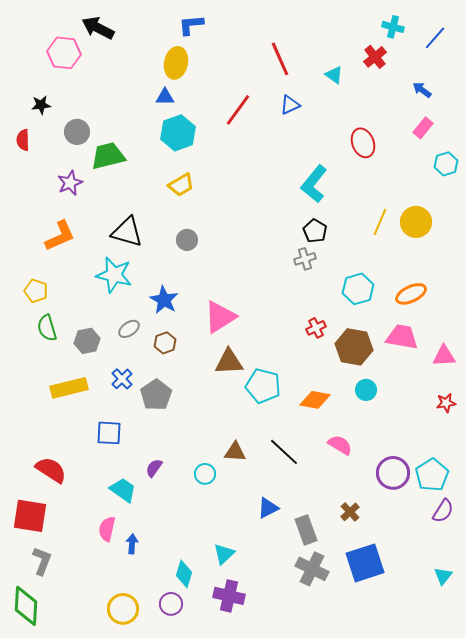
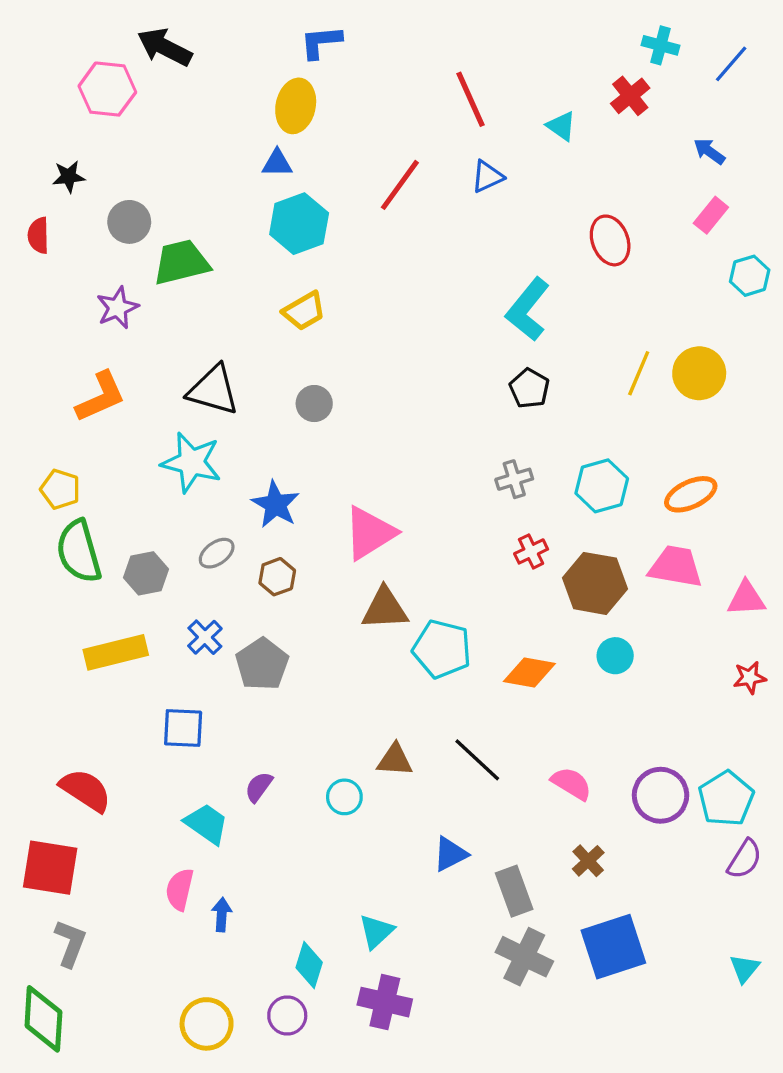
gray cross: (305, 259) -> (514, 479), moved
green semicircle: (47, 328) -> (79, 551), size x1.4
pink semicircle: (340, 445) -> (571, 783), moved

